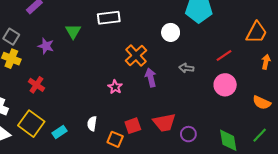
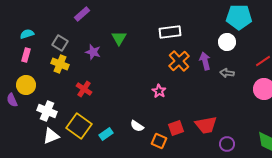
white rectangle: (109, 18) -> (170, 32), moved
white circle: (171, 32) -> (227, 42), moved
purple arrow: (151, 77) -> (205, 61), moved
white semicircle: (92, 124) -> (137, 126), turned -64
purple circle: (188, 134) -> (227, 144), moved

